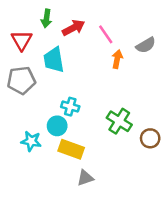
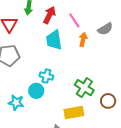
red arrow: (74, 28) -> (49, 15), turned -36
cyan trapezoid: (54, 60) -> (54, 40), moved
yellow rectangle: (71, 149) -> (74, 112), moved, turned -30

